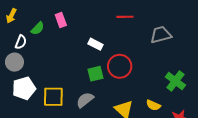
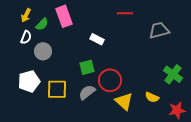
yellow arrow: (11, 16) -> (26, 15), moved
pink rectangle: (61, 20) -> (64, 16), size x1.5
gray circle: (14, 62) -> (43, 51), moved
red circle: (120, 66) -> (110, 80), moved
green square: (95, 74) -> (87, 67), moved

